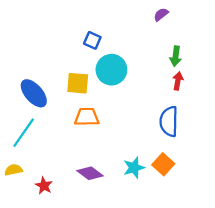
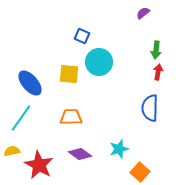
orange trapezoid: (87, 117) -> (71, 117), moved
orange square: (163, 164) -> (140, 172), moved
red star: (44, 186) -> (39, 165), size x1.8

